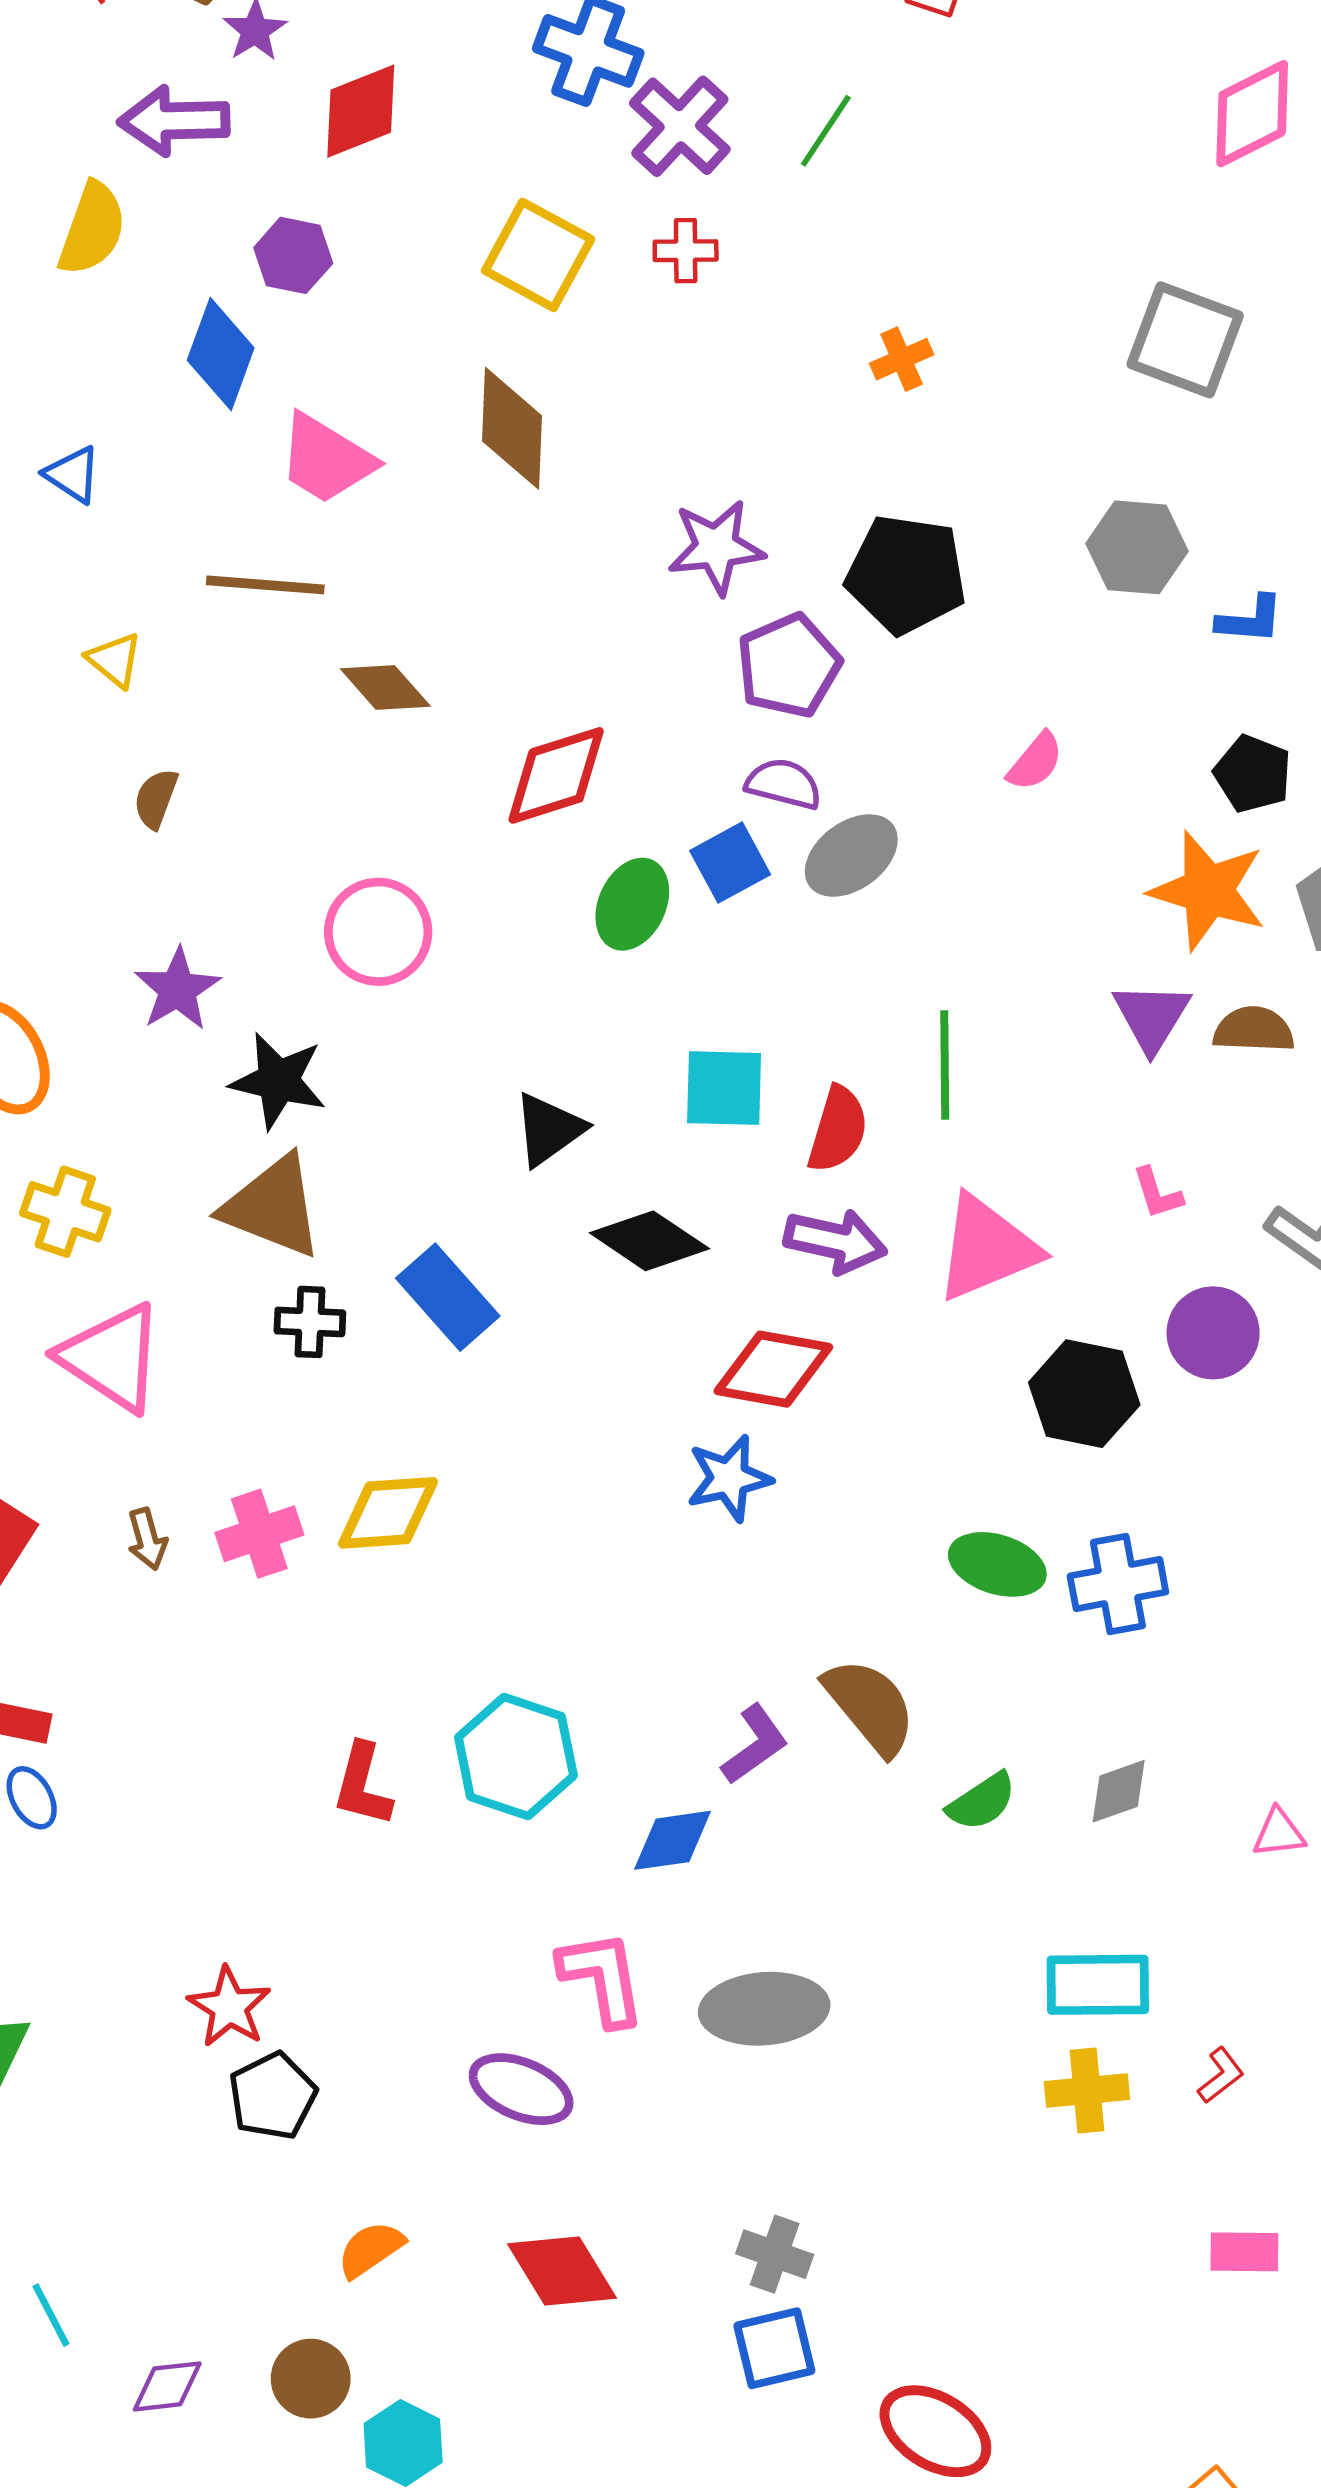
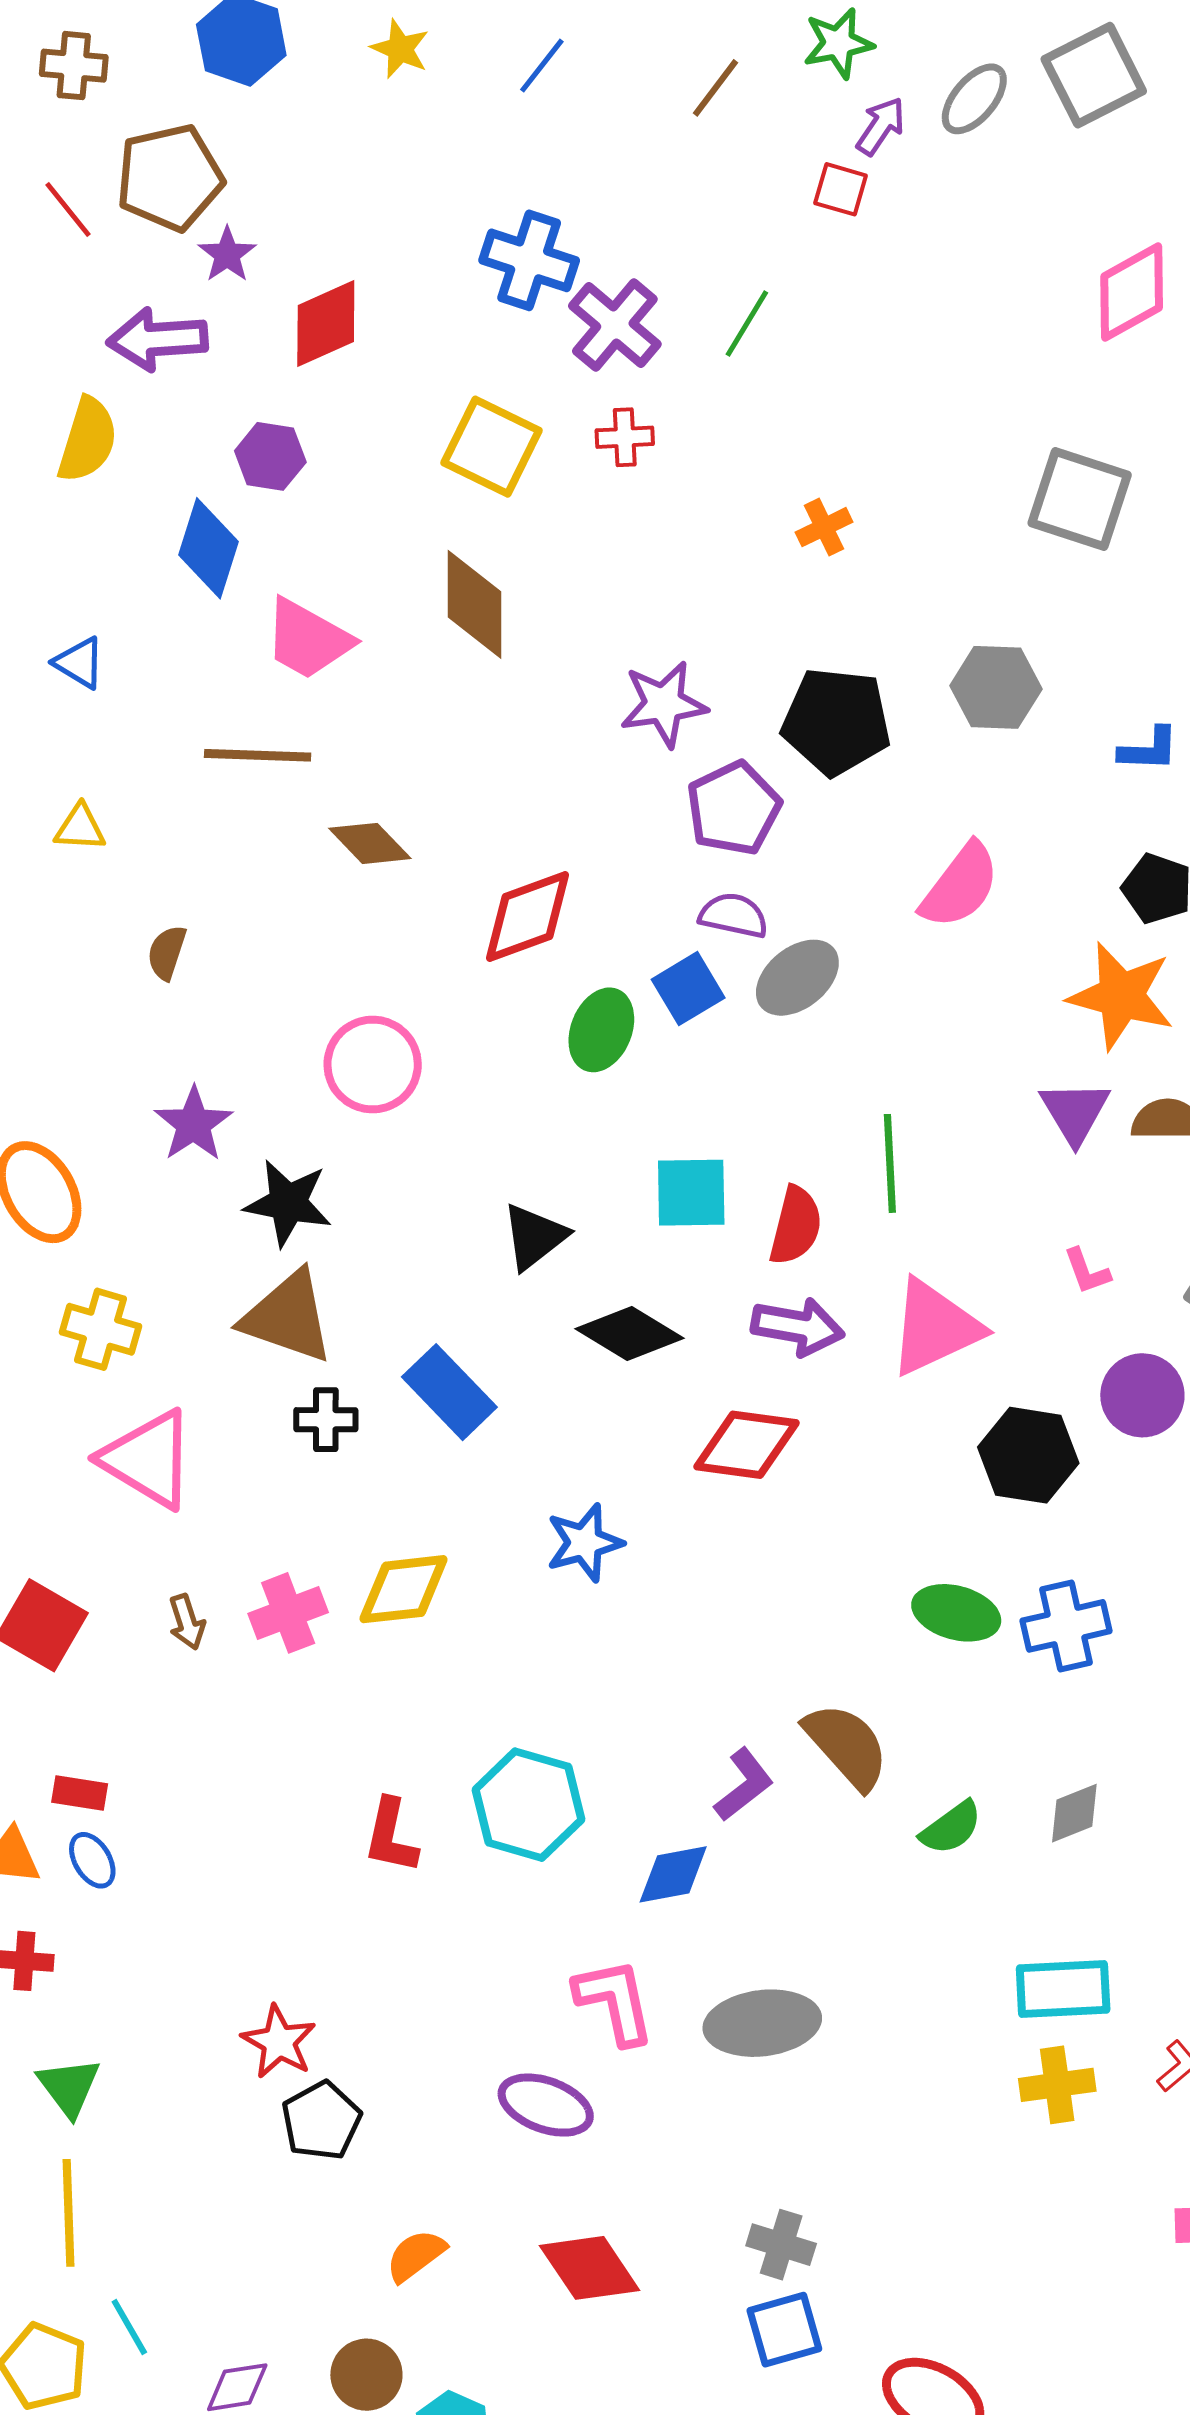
gray hexagon: (1137, 547) -> (996, 687), moved
yellow triangle: (115, 660) -> (80, 828), moved, turned -34
pink semicircle: (1035, 762) -> (960, 886), size x1.6
blue star: (729, 1478) -> (584, 1543), moved

